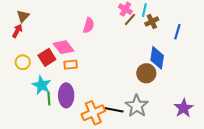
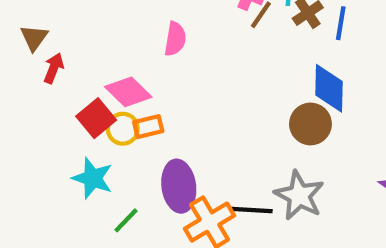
red arrow: (17, 31) -> (54, 68), moved
blue line: (177, 32) -> (341, 23), moved
yellow circle: (23, 62) -> (123, 129), moved
purple ellipse: (66, 95) -> (179, 186), moved
green line: (49, 99) -> (126, 220), moved, turned 56

